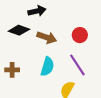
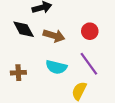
black diamond: (19, 30) -> (24, 29), turned 45
cyan semicircle: (47, 67) -> (56, 67), turned 90

